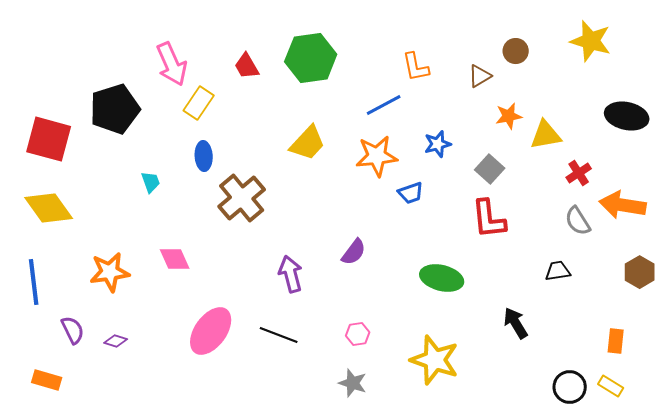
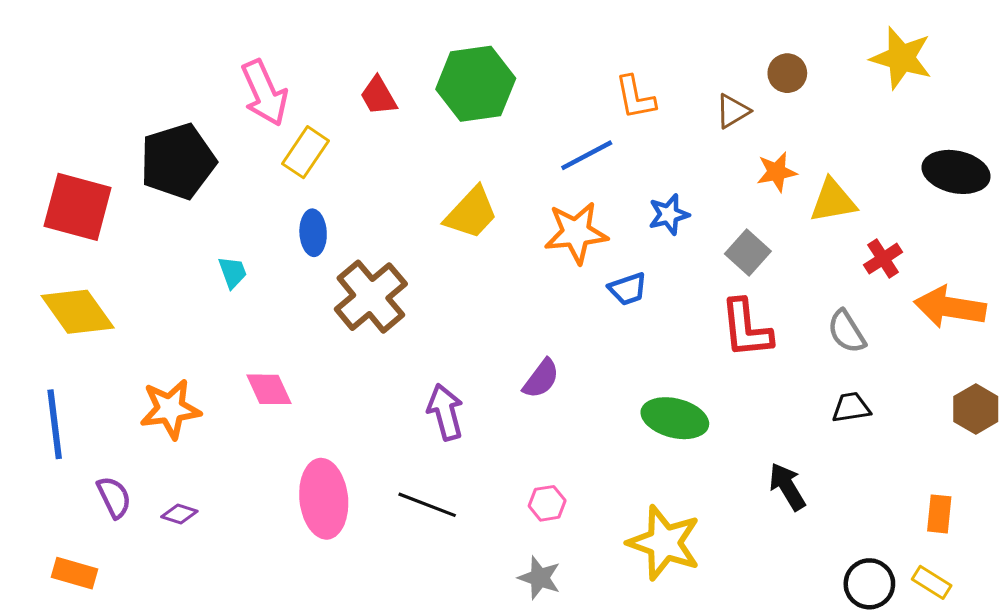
gray semicircle: (578, 221) -> (847, 332), moved
pink ellipse: (211, 331) -> (324, 499), turned -42

